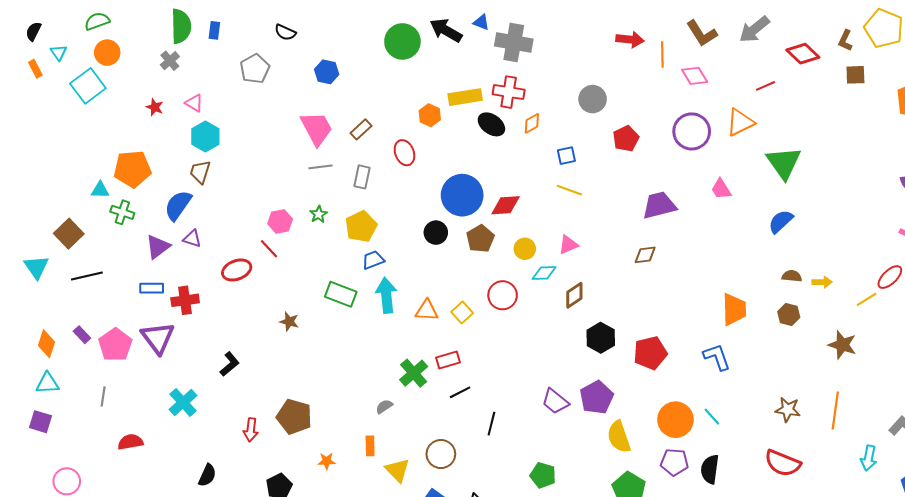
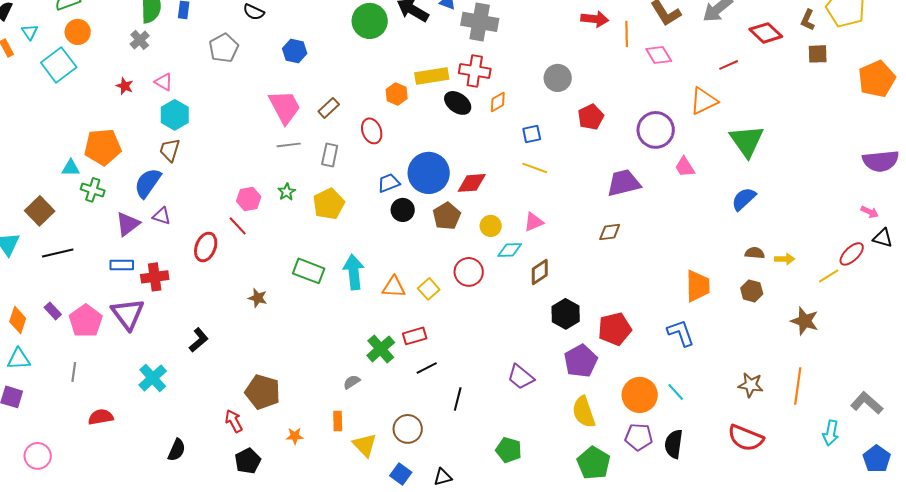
purple circle: (692, 131) -> (656, 130), moved
blue trapezoid: (373, 260) -> (389, 183), moved
red ellipse: (237, 270) -> (206, 247), turned -48
purple pentagon: (597, 397) -> (581, 361), moved
red arrow: (251, 430) -> (234, 421), moved, turned 145

